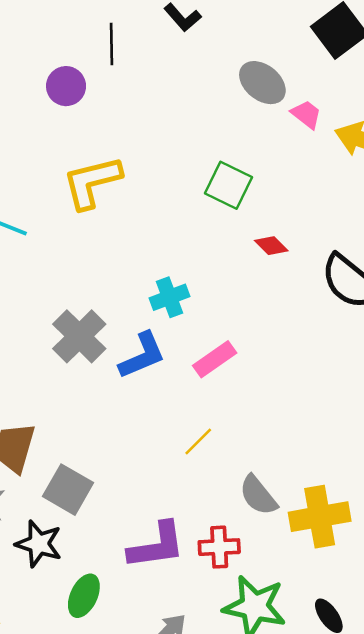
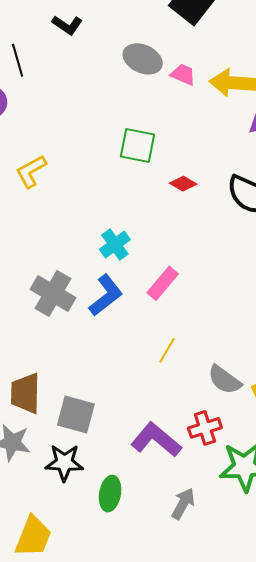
yellow L-shape: (92, 182) -> (31, 171), size x0.7
purple L-shape: (157, 546) -> (156, 440), turned -117

